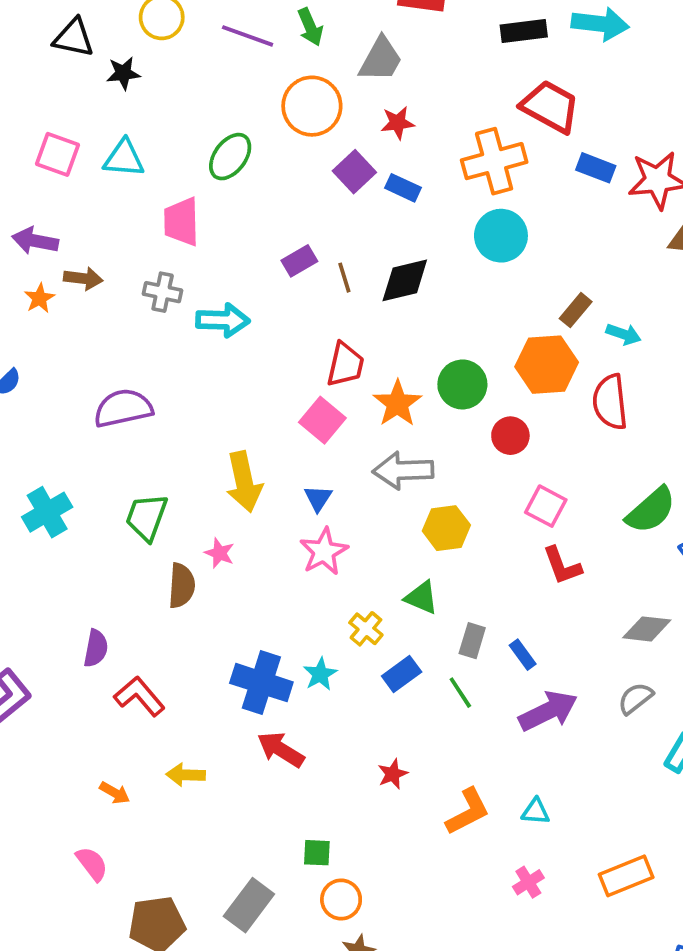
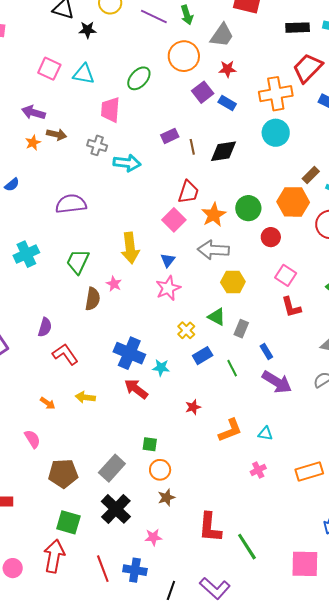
red trapezoid: (550, 107) -> (308, 68), turned -80
gray rectangle: (472, 641) -> (241, 329), moved
cyan star: (320, 674) -> (161, 368), moved, turned 30
purple arrow: (548, 711) -> (277, 382), turned 52

